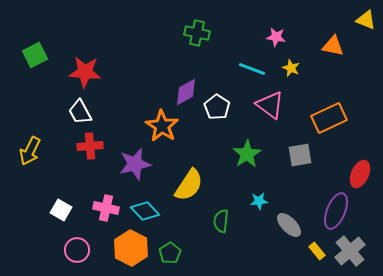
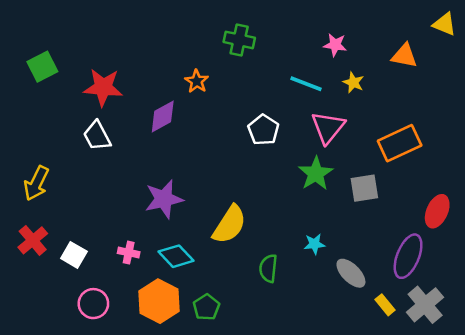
purple diamond: (186, 92) -> (163, 116), moved
pink triangle: (270, 105) -> (328, 127), turned 32
orange star: (162, 126) -> (197, 81), moved, size x0.6
red cross: (90, 146) -> (33, 240), moved, turned -35
green star: (247, 154) -> (316, 174), moved
pink cross: (106, 208) -> (129, 253), size x0.7

